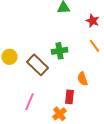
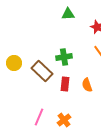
red rectangle: (70, 97) -> (65, 84), moved
pink line: (30, 102) -> (39, 117), moved

